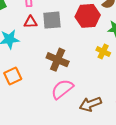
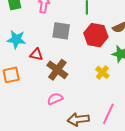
red triangle: (31, 22) -> (36, 54), moved
pink semicircle: (62, 89) -> (55, 99), size x0.7

